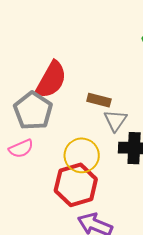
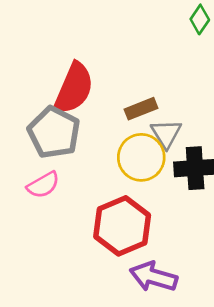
brown rectangle: (99, 100) -> (141, 109), turned -30
yellow circle: (82, 155) -> (141, 157), moved

